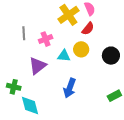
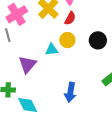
pink cross: (46, 39) -> (17, 14), moved, size x1.5
blue arrow: (70, 88) -> (70, 92), moved

